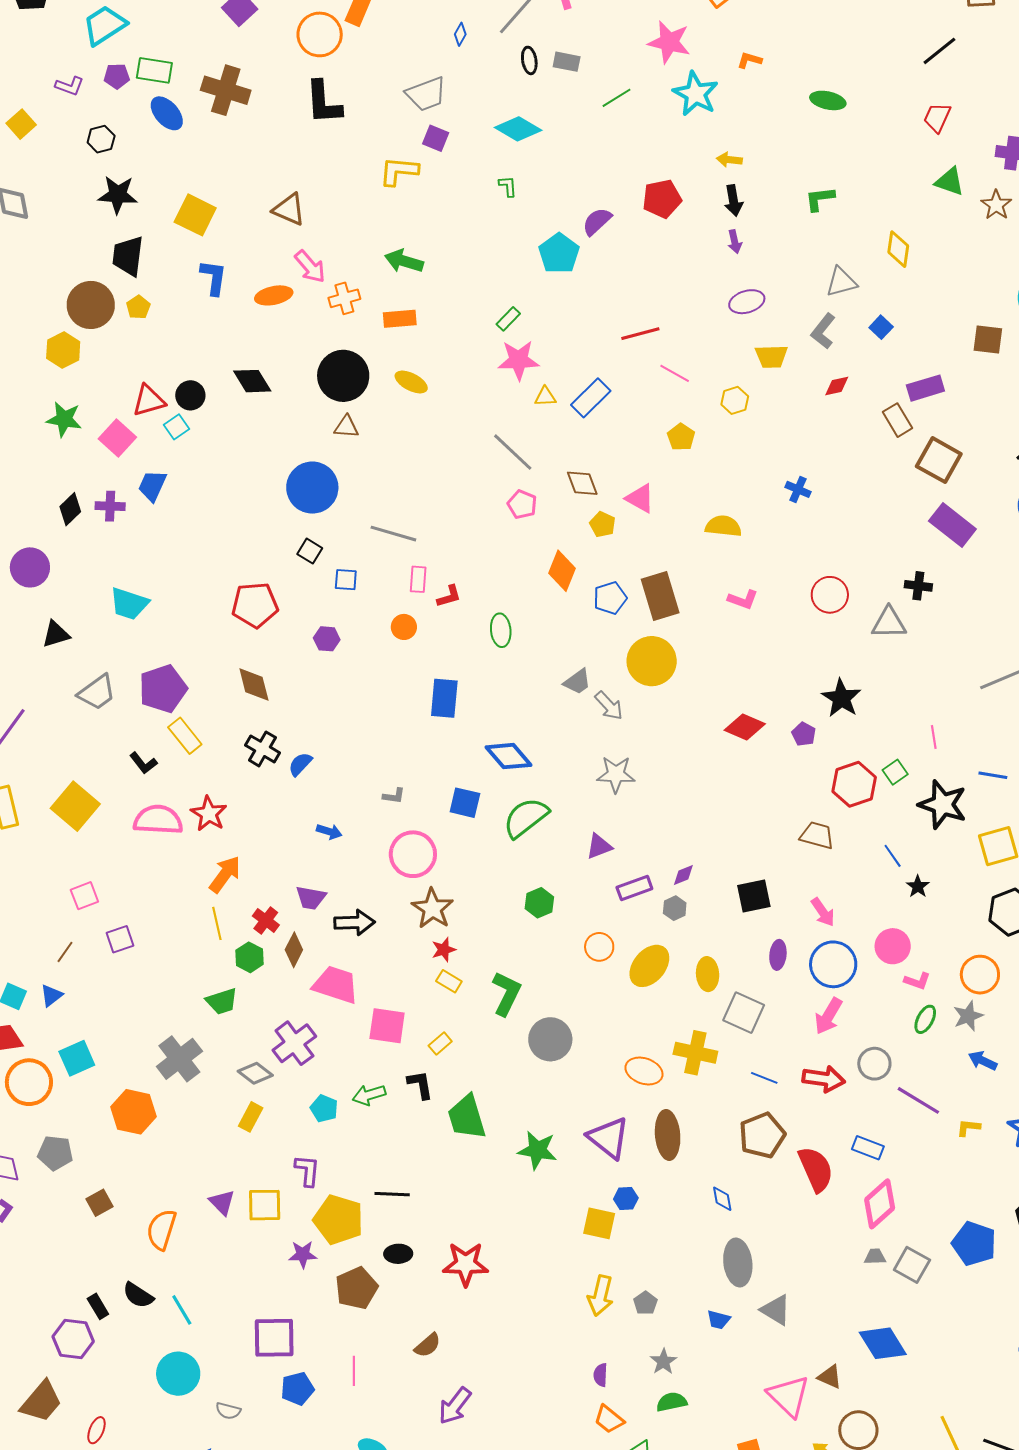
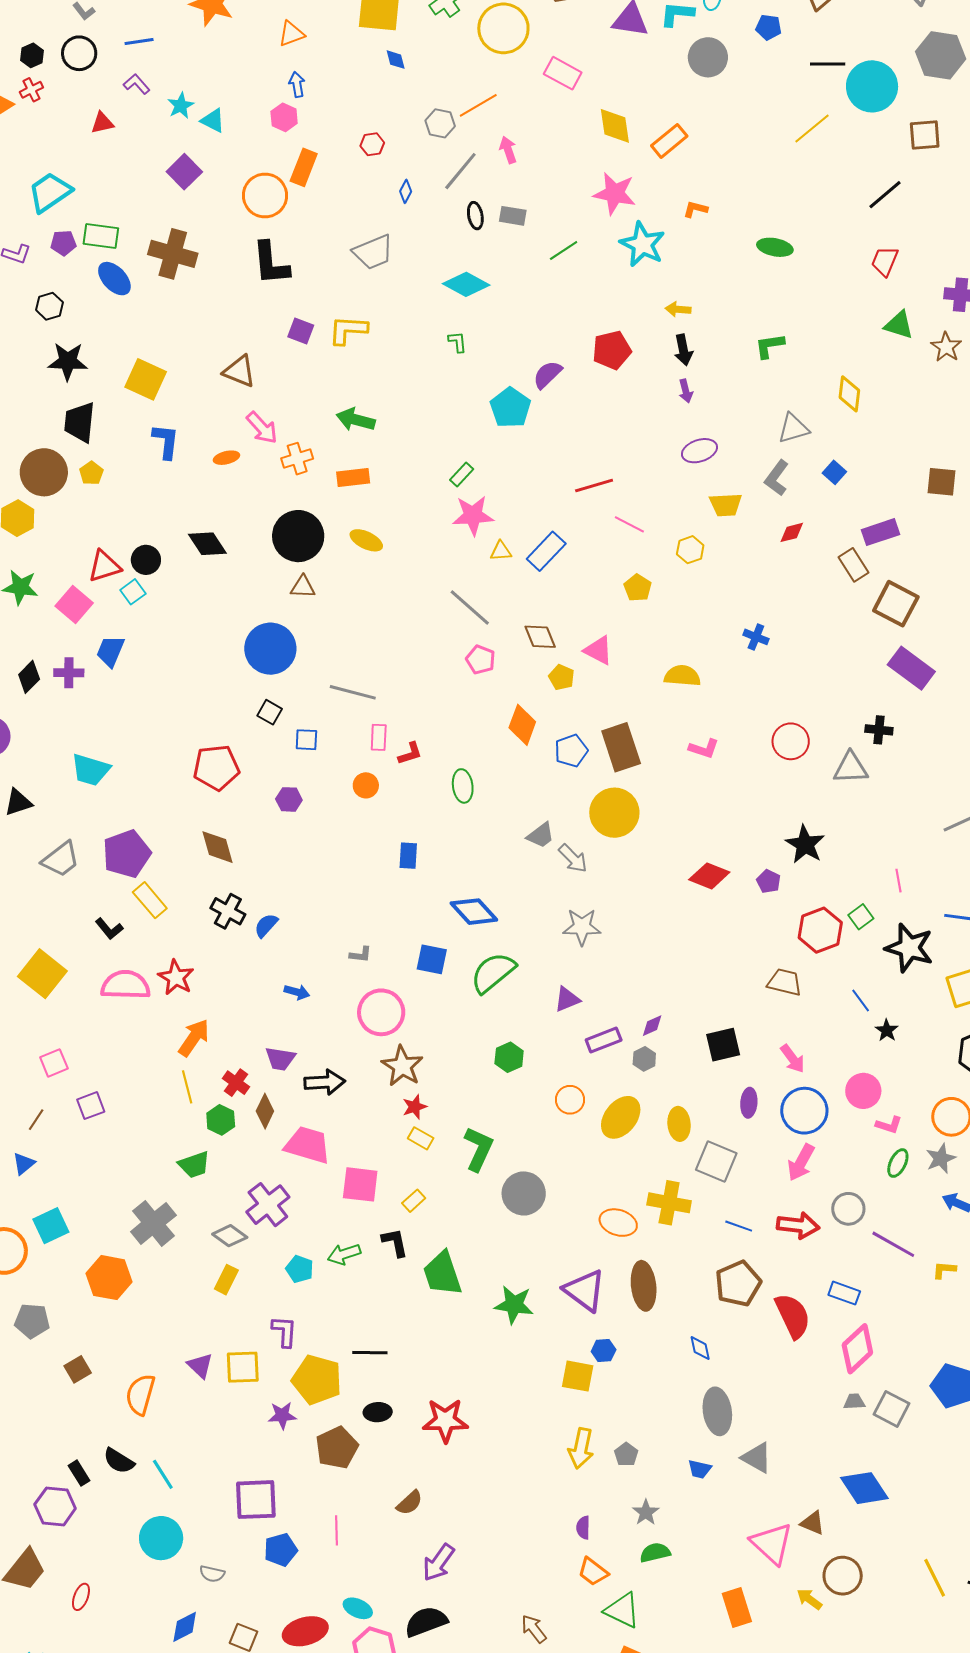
purple square: (436, 138) -> (301, 331), moved
orange ellipse: (274, 295) -> (226, 458), size x0.7
blue rectangle: (444, 698) -> (408, 856), size x0.7

